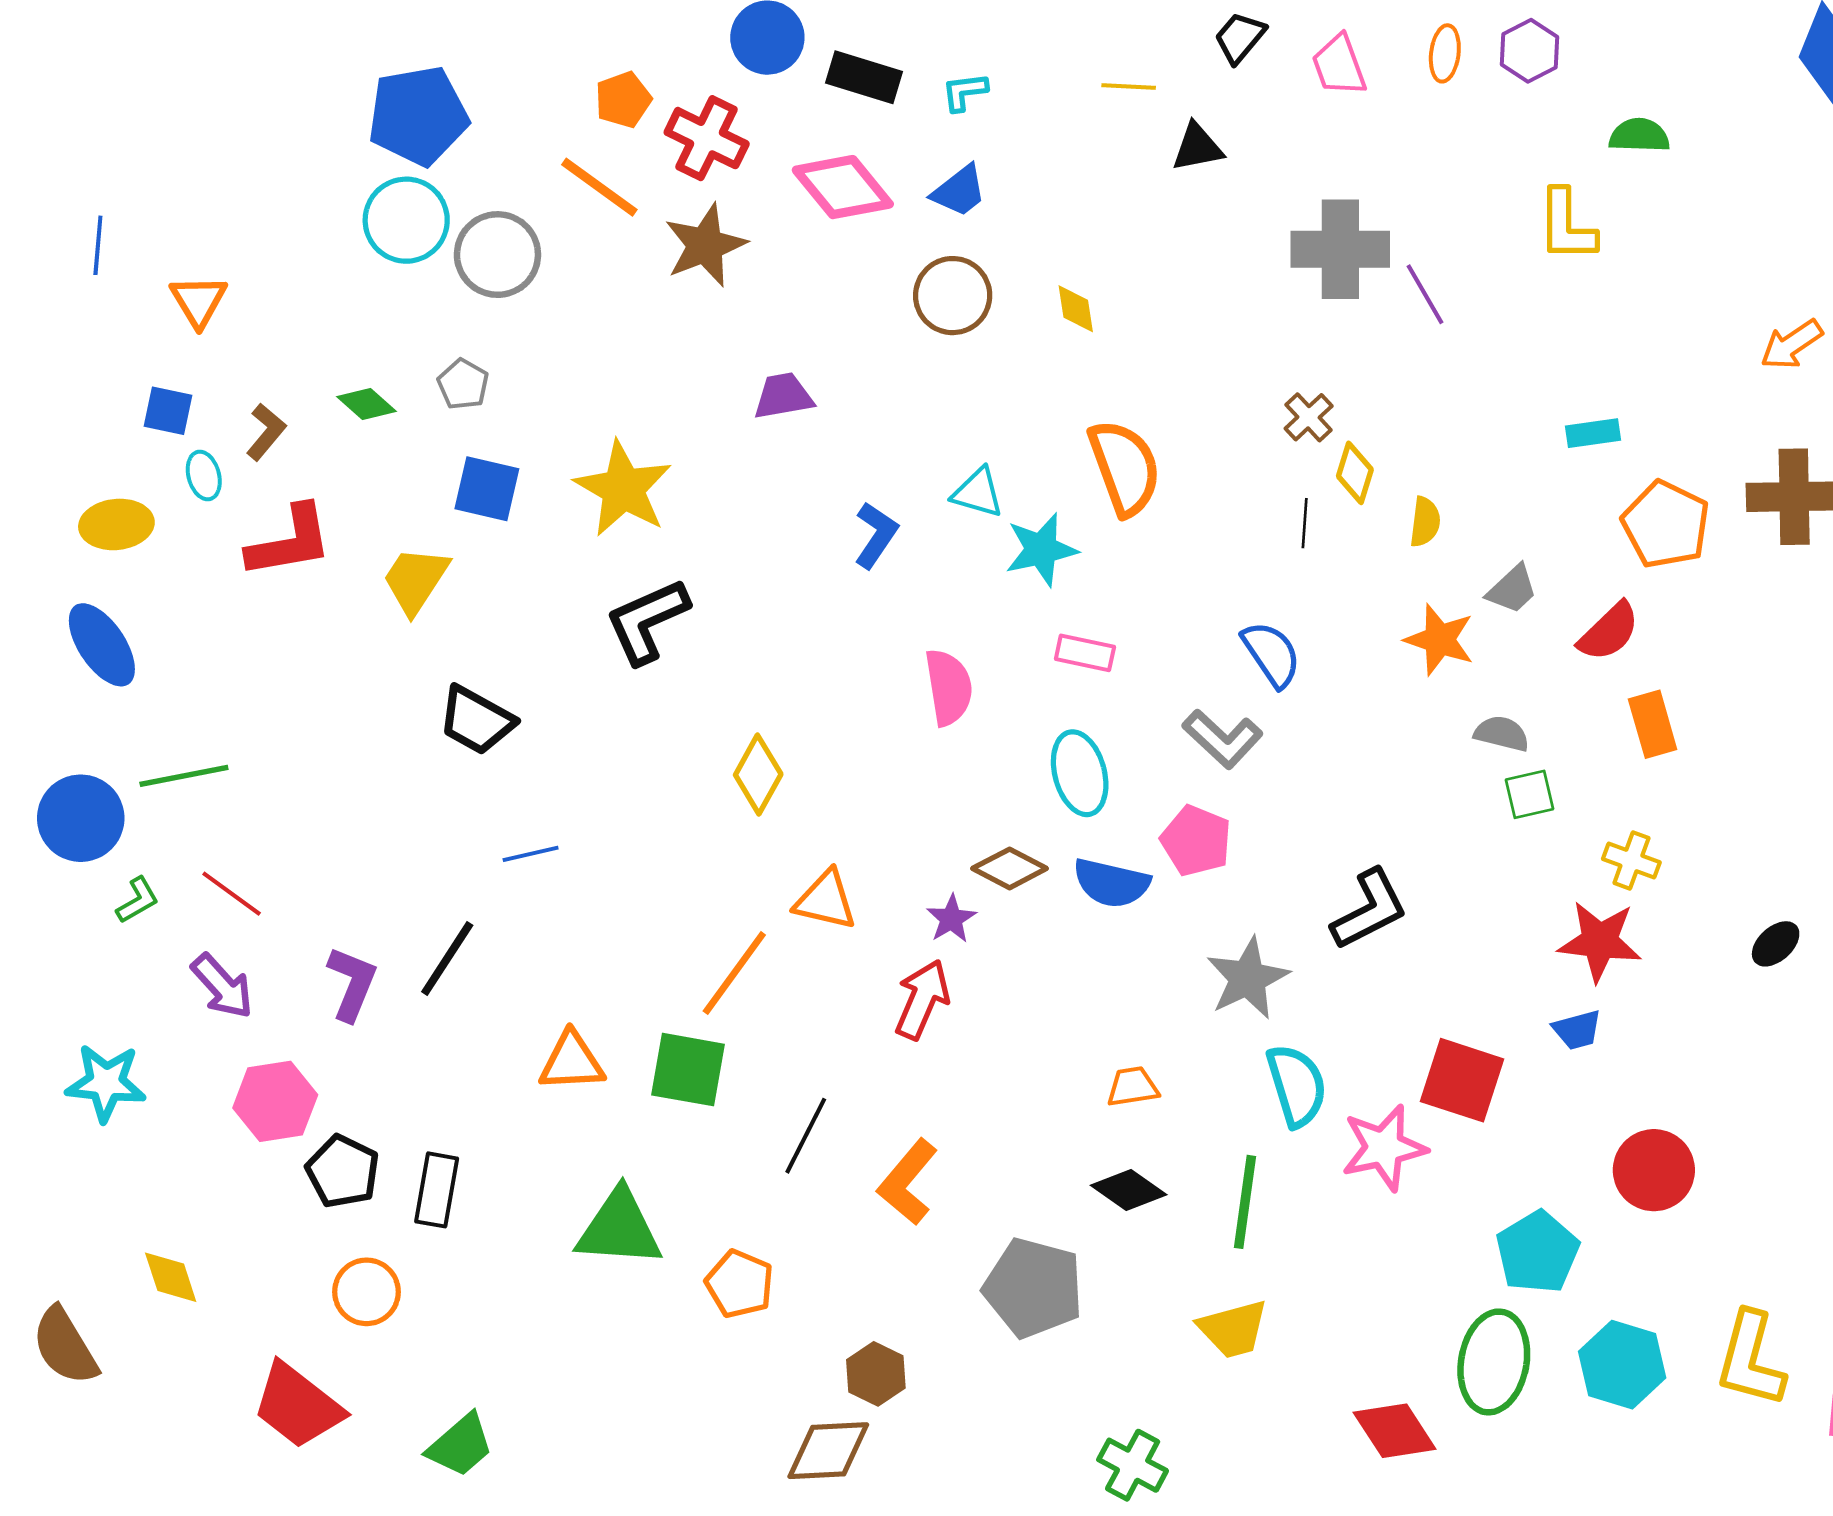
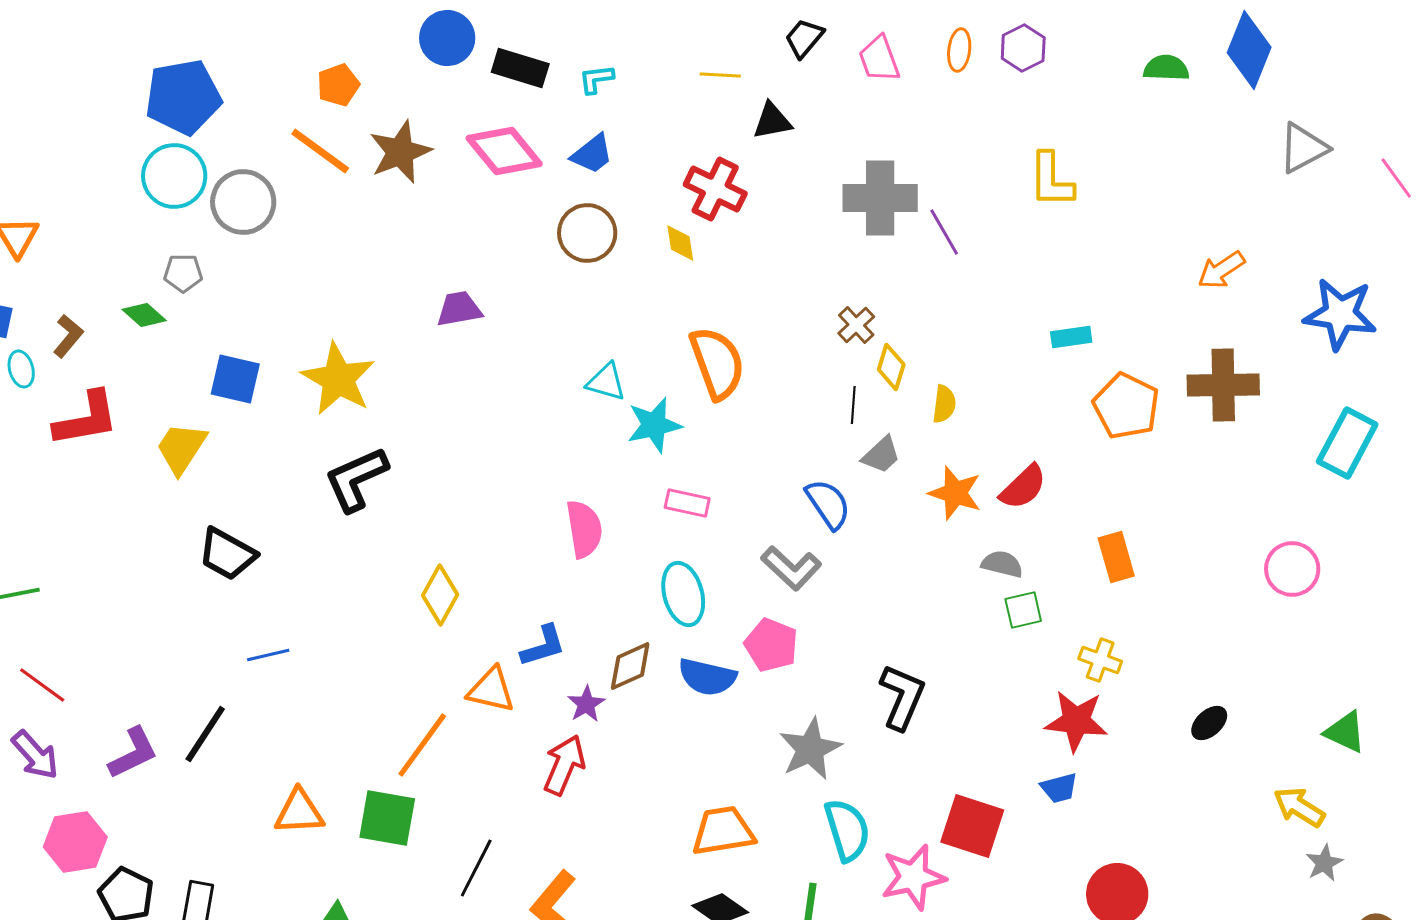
green semicircle: (1639, 135) -> (1166, 68), moved
red cross: (707, 138) -> (715, 189), moved
brown star: (705, 245) -> (400, 152), moved
gray pentagon: (463, 384) -> (183, 273), moved, turned -30
blue L-shape: (876, 535) -> (543, 646), moved, turned 39
gray trapezoid: (1512, 589) -> (881, 455), moved
red semicircle: (1609, 632) -> (1023, 487), moved
brown diamond: (1010, 868) -> (630, 666), turned -52
black L-shape: (1369, 909) -> (902, 697), turned -40
purple L-shape: (352, 984) -> (133, 753), turned 42
orange trapezoid: (1133, 1087) -> (723, 831), size x1.6

